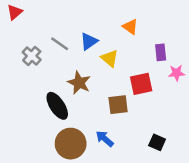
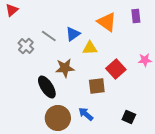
orange triangle: (130, 27) -> (107, 22), size x1.5
purple rectangle: (161, 52) -> (136, 16), moved
yellow triangle: (110, 58) -> (90, 48), turned -42
brown star: (79, 83) -> (65, 68), turned -30
red square: (141, 84) -> (116, 69), turned -30

